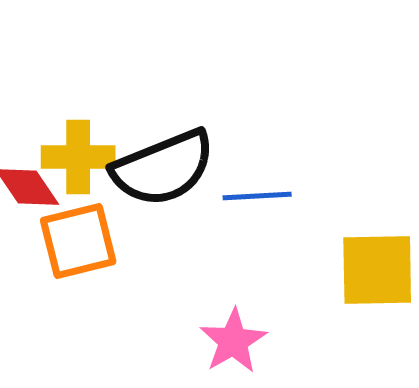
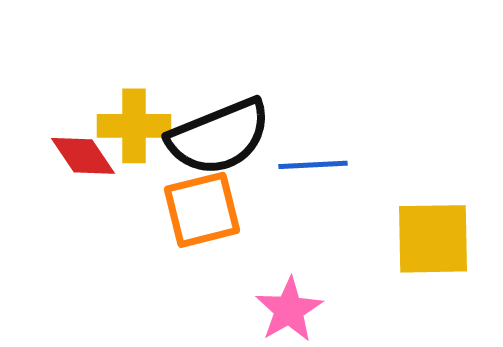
orange square: (78, 241) -> (202, 210), moved

